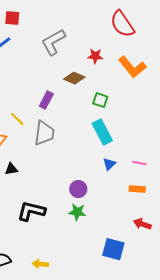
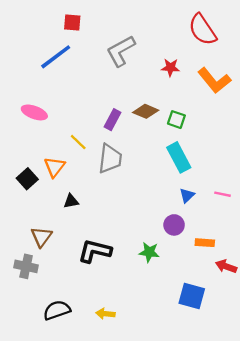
brown diamond: (74, 78) -> (146, 111), moved
purple circle: (78, 189) -> (174, 225), moved
orange rectangle: (137, 189) -> (205, 243), moved

